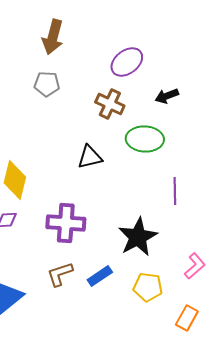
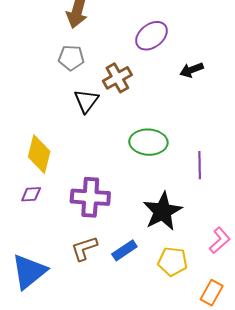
brown cross: (110, 104) -> (117, 78), moved, turned 36
green ellipse: (145, 139) -> (148, 142), moved
black triangle: (90, 157) -> (86, 101), moved, turned -40

